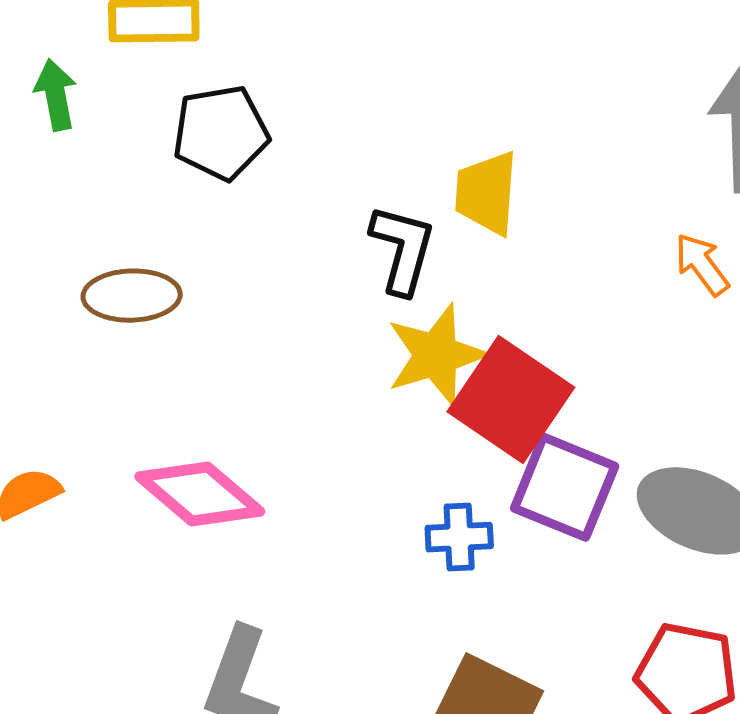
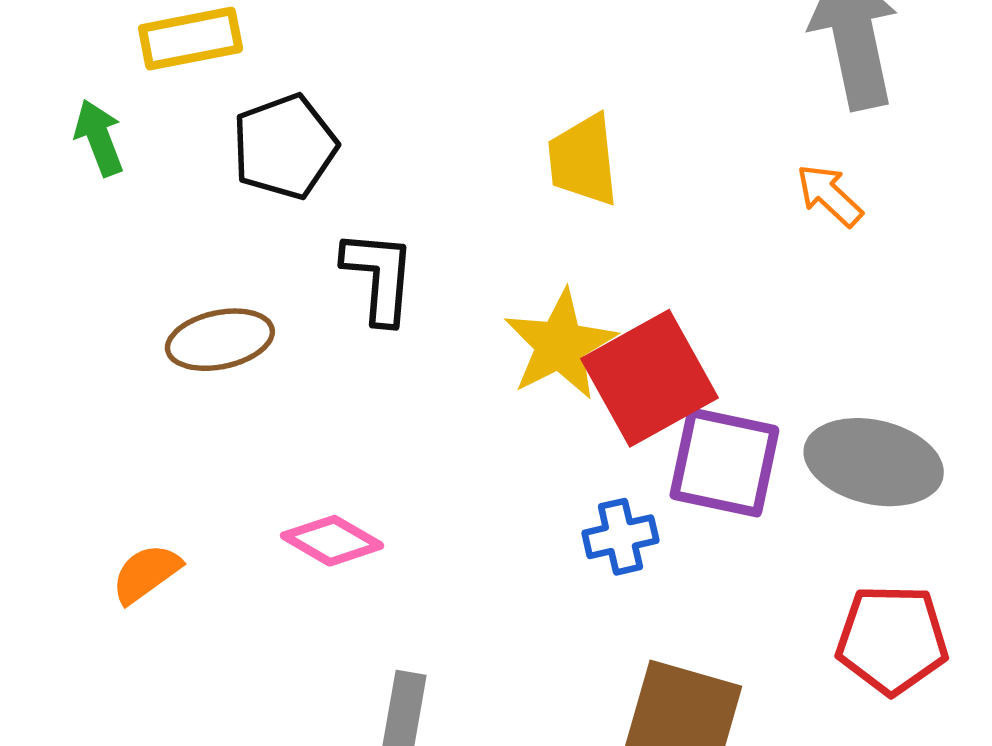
black L-shape: (402, 249) -> (379, 277), moved
red square: (511, 400) -> (650, 378), turned 37
pink diamond: (200, 494) -> (332, 541), size x0.7

